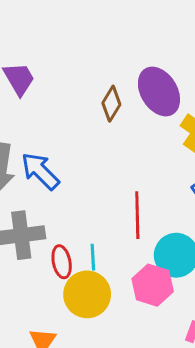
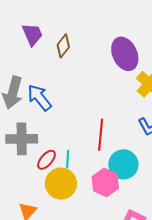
brown diamond: (111, 104) -> (63, 46), moved
red ellipse: (62, 262) -> (46, 160), turned 45

